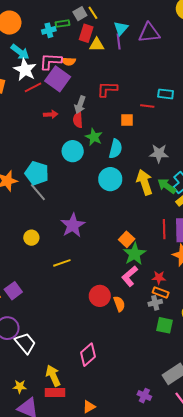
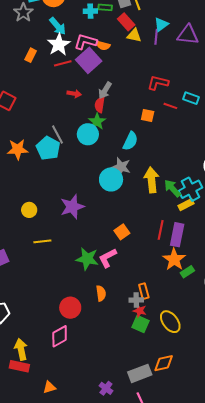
red rectangle: (86, 33) -> (126, 22), turned -72
red L-shape: (107, 89) -> (158, 83), moved
green star: (94, 137) -> (97, 122), moved
gray star: (159, 153) -> (121, 167), moved
cyan circle: (110, 179) -> (111, 179), moved
gray line: (38, 192) -> (57, 134), moved
green star: (134, 254) -> (87, 259), moved, turned 30
yellow line: (62, 263) -> (42, 241), moved
pink L-shape: (130, 276) -> (108, 258), moved
red star: (159, 278) -> (140, 311), moved
orange rectangle: (161, 292) -> (144, 291), turned 42
red circle: (100, 296) -> (70, 308), moved

